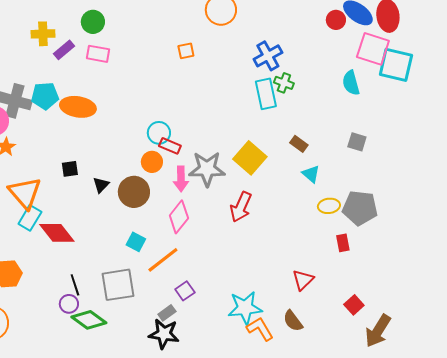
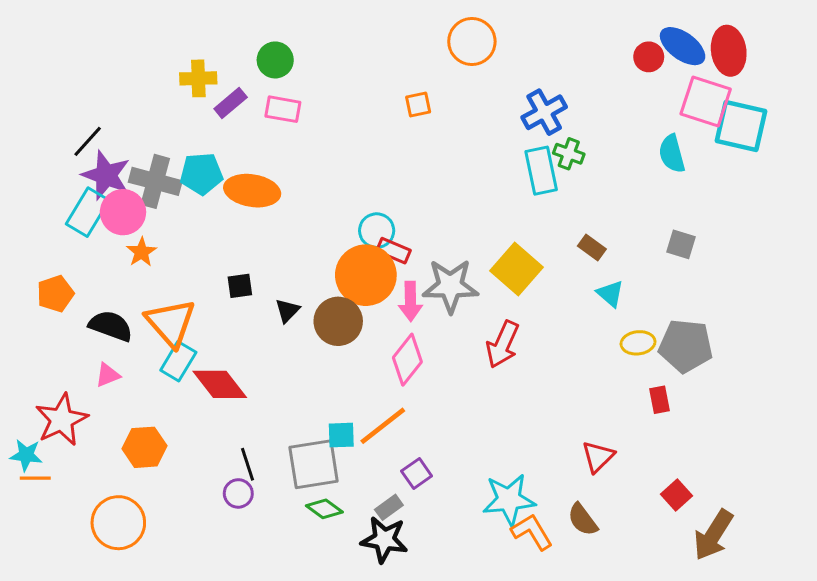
orange circle: (152, 162) -> (366, 275), size x1.8
cyan square: (136, 242) -> (341, 435), moved, turned -30
green diamond: (89, 320) -> (324, 509), moved, size x0.7

